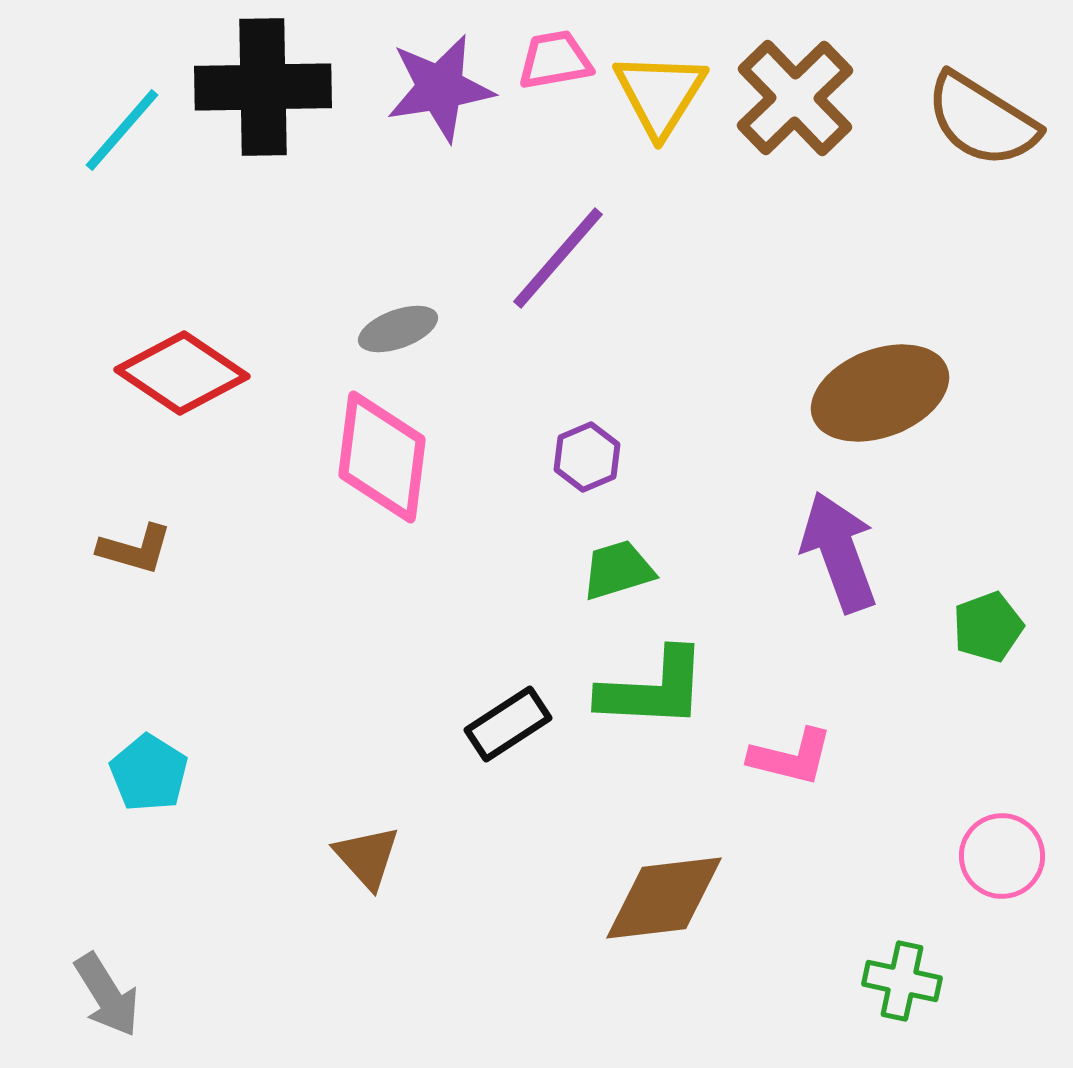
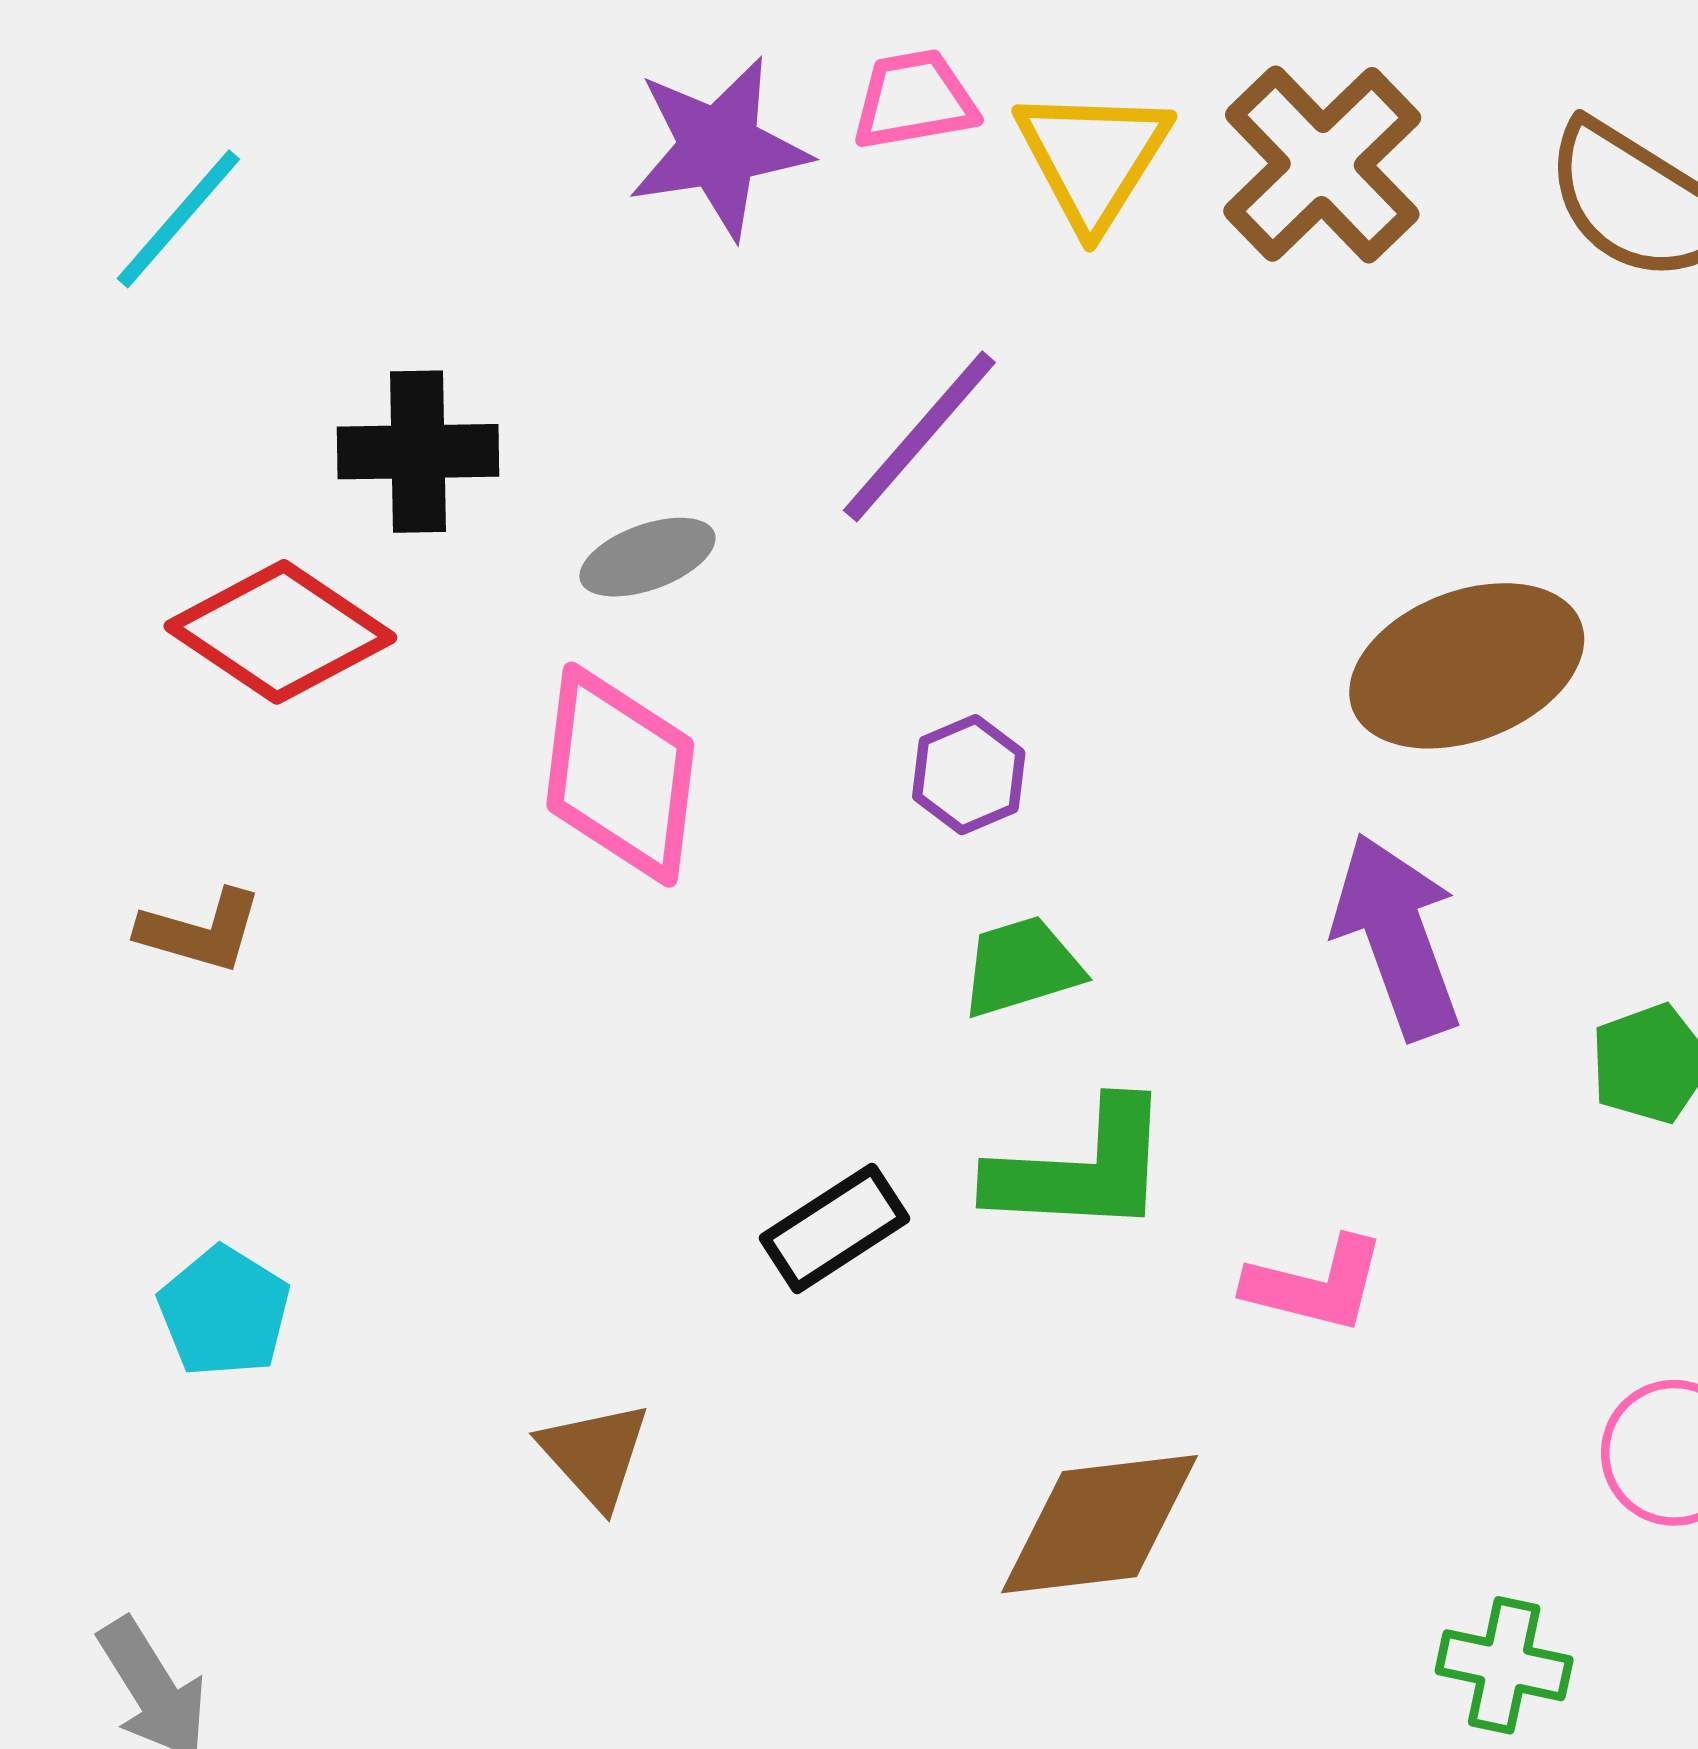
black cross: (263, 87) -> (418, 452), moved, size x0.7

